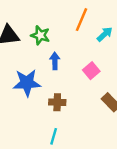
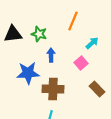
cyan arrow: (105, 34) -> (92, 43), moved
brown cross: (57, 102) -> (53, 89), size x1.5

